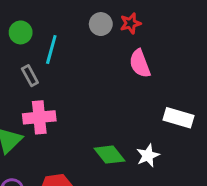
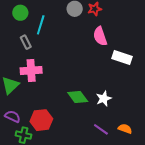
white rectangle: (178, 118) -> (122, 57), moved

